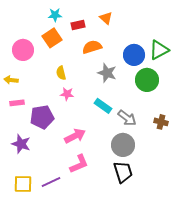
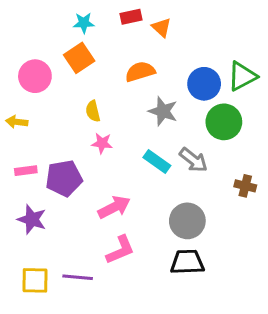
red rectangle: (78, 25) -> (131, 17), moved
pink rectangle: (17, 103) -> (26, 171), moved
gray arrow: (127, 118) -> (193, 160), moved
black trapezoid: (123, 172) -> (187, 262), turned -75
purple line: (51, 182) -> (78, 277), turned 30

